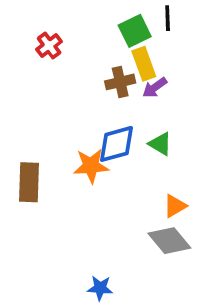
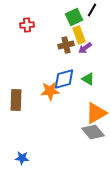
black line: (168, 18) -> (92, 10), turned 32
red cross: (49, 46) -> (27, 25), turned 32
orange triangle: (175, 206) -> (96, 113), size x1.6
blue star: (100, 288) -> (22, 158), moved

